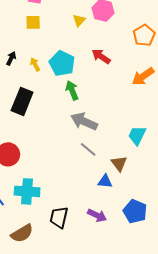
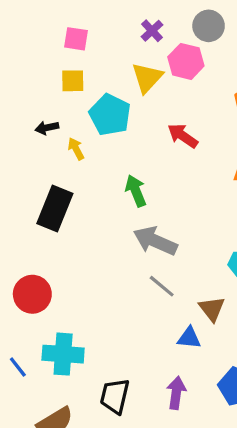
yellow triangle: (79, 20) -> (147, 78), size x1.5
black arrow: (11, 58) -> (47, 128), moved, turned -128
cyan pentagon: (62, 63) -> (110, 115), moved
purple arrow: (97, 215) -> (176, 393), turned -108

